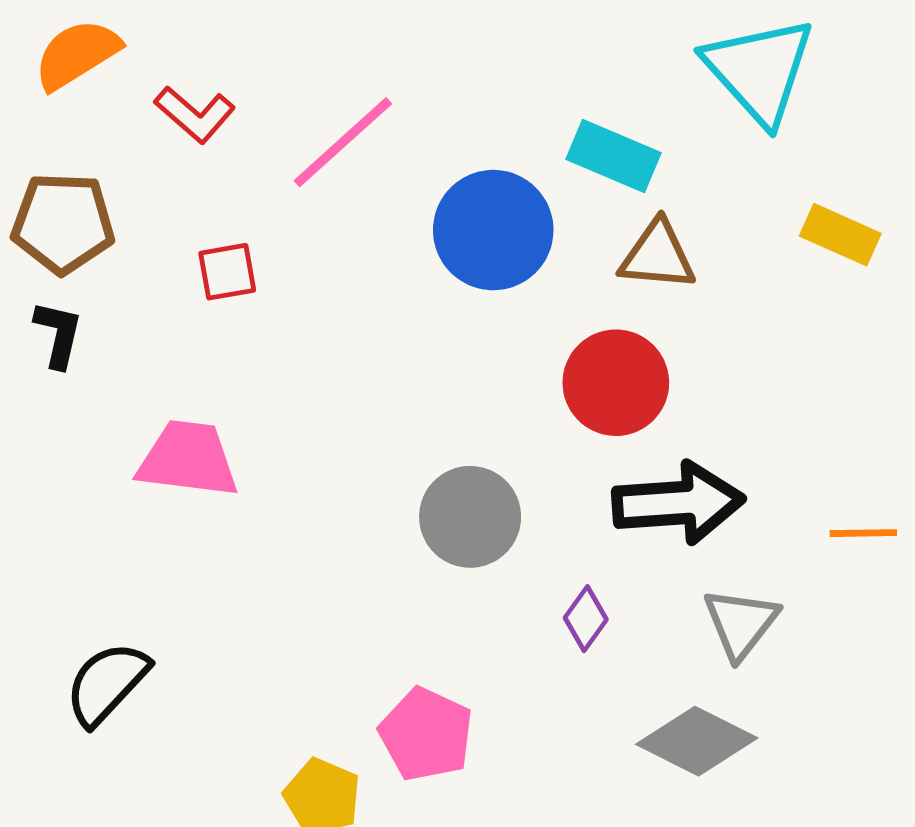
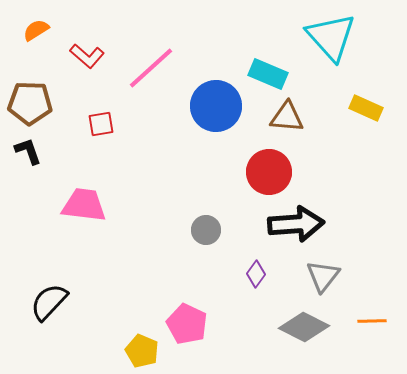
orange semicircle: (77, 54) -> (36, 30), size x0.7
black L-shape: (58, 334) -> (28, 151), turned -32
gray circle: (470, 517) -> (206, 230), size x0.7
orange line: (863, 533) -> (372, 321), moved

